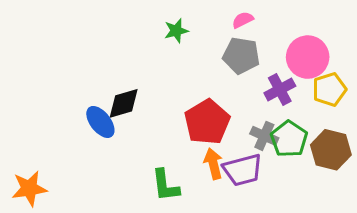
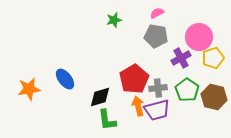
black diamond: (124, 103) -> (100, 97), moved
gray cross: (264, 136) -> (158, 88), moved, turned -30
orange star: (29, 188) -> (29, 89), moved

